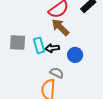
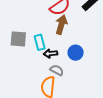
brown arrow: (60, 27) -> (61, 25), turned 60
black arrow: (52, 48) -> (51, 54), moved

